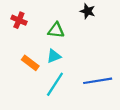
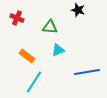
cyan triangle: (54, 56) -> (58, 50), moved
cyan line: (55, 84) -> (34, 82), moved

